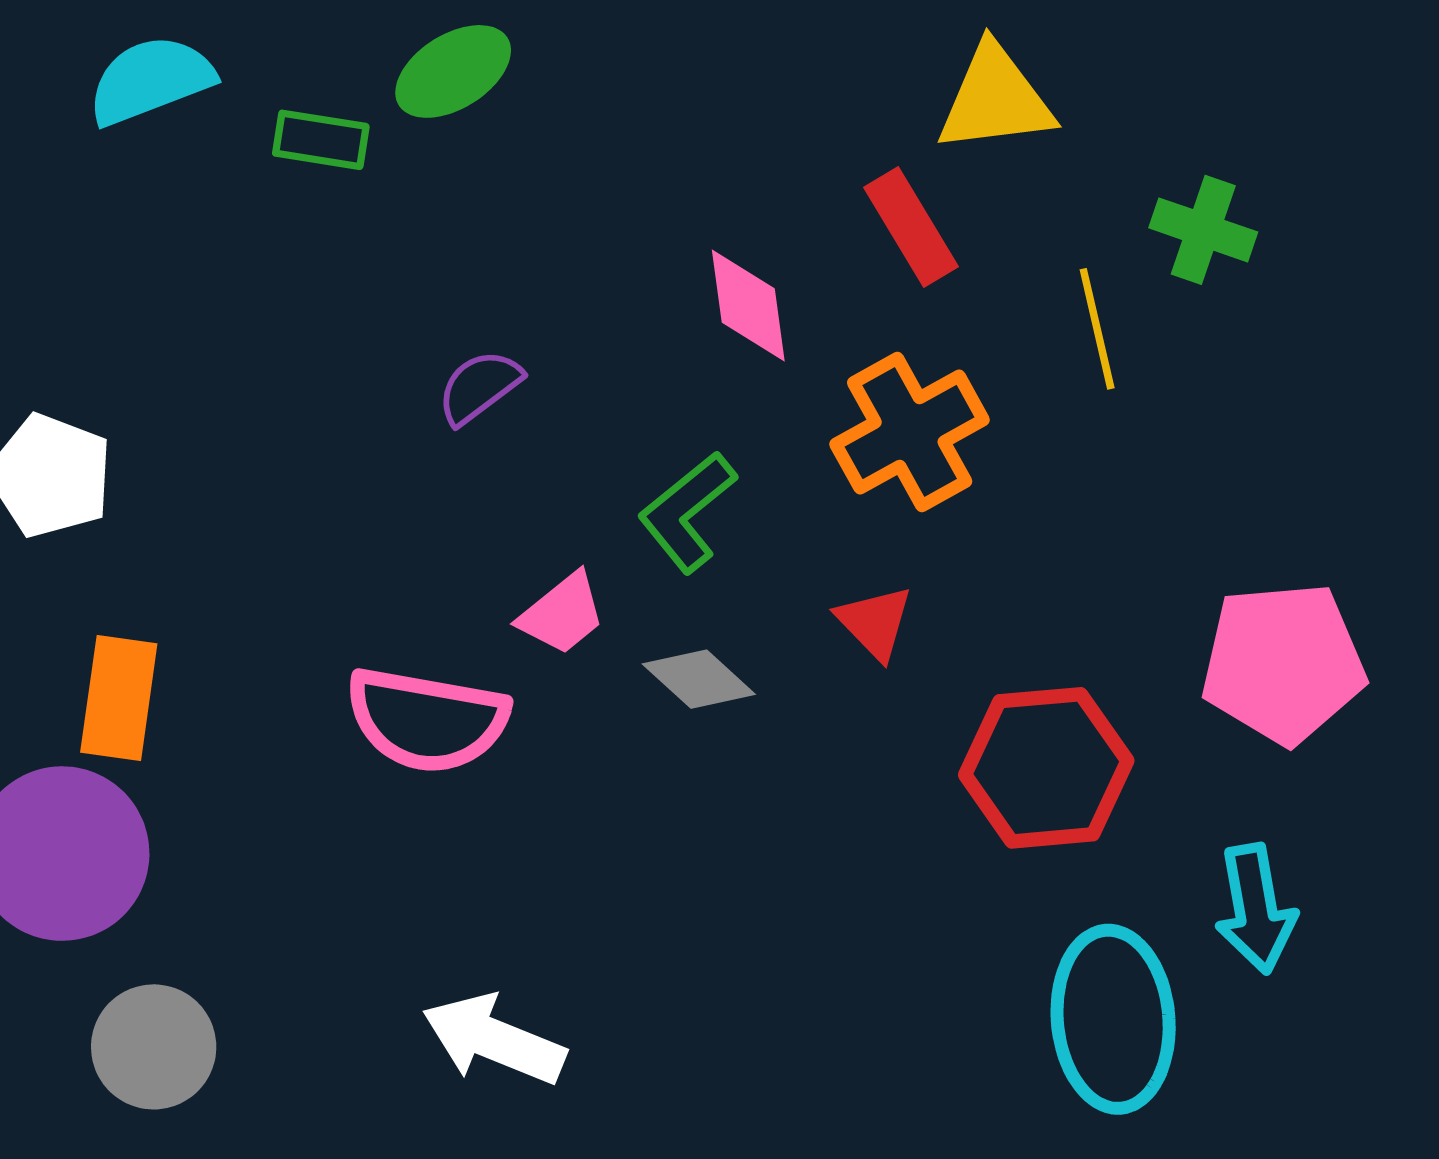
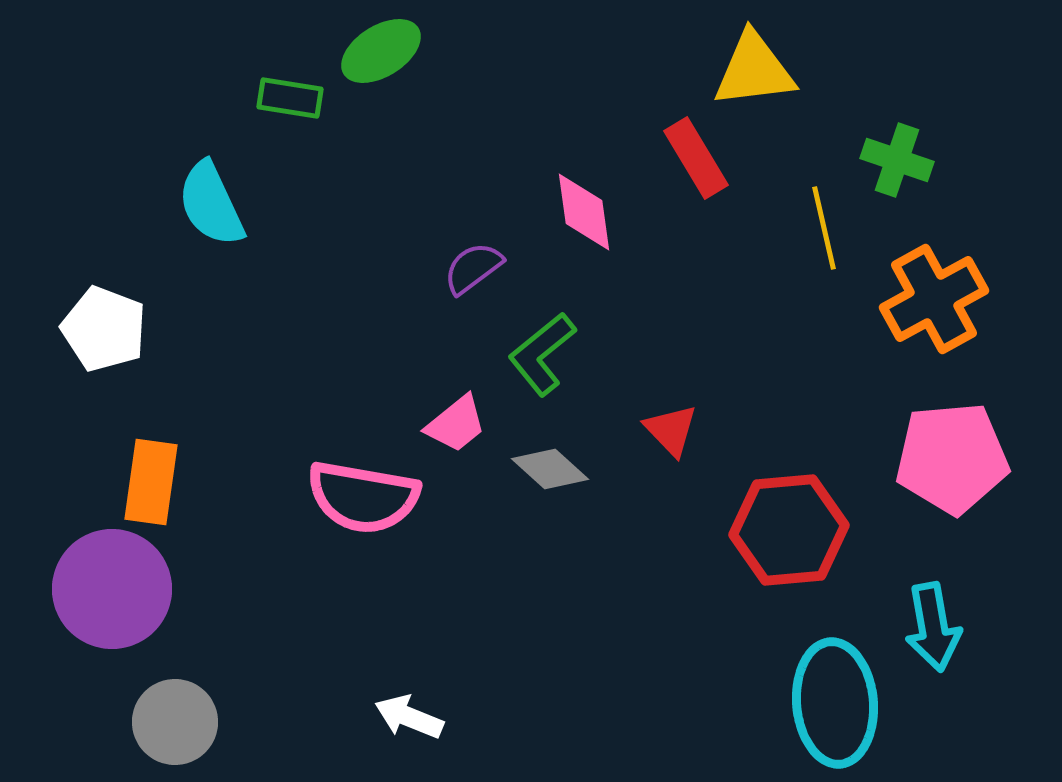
cyan semicircle: (151, 80) -> (211, 204), moved, turned -94
purple semicircle: (479, 387) -> (473, 268), moved
orange cross: (910, 432) -> (934, 299), moved
white arrow: (494, 1040) -> (409, 717), size x0.7

